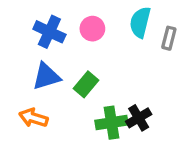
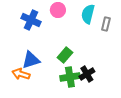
pink circle: (92, 29) -> (58, 10), moved
blue triangle: (46, 76) -> (31, 60), moved
green rectangle: (86, 84) -> (65, 55), moved

